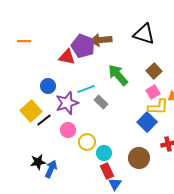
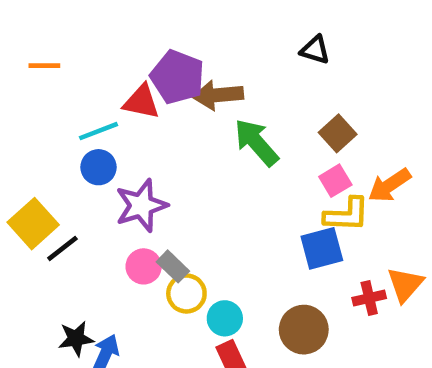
black triangle: (144, 34) -> (315, 50), size x0.6
brown arrow: (101, 40) -> (218, 95), moved
cyan line: (86, 89) -> (98, 131), moved
gray rectangle: (101, 102) -> (173, 266), moved
yellow square: (31, 111) -> (33, 224), moved
black line: (44, 120) -> (62, 248), moved
blue square: (147, 122) -> (322, 248), turned 30

